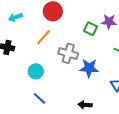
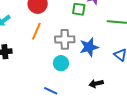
cyan circle: (36, 71) -> (61, 63), moved

